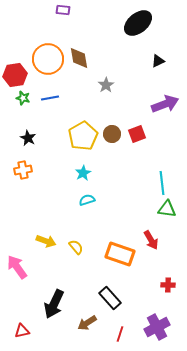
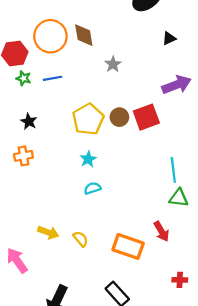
red square: (137, 134) -> (146, 117), size x1.4

